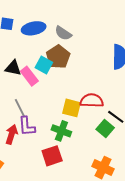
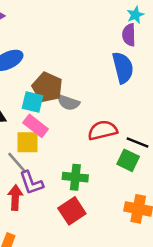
gray semicircle: (63, 33) -> (68, 103), moved
pink rectangle: (29, 76) -> (36, 126), moved
yellow square: (72, 108) -> (27, 142), moved

